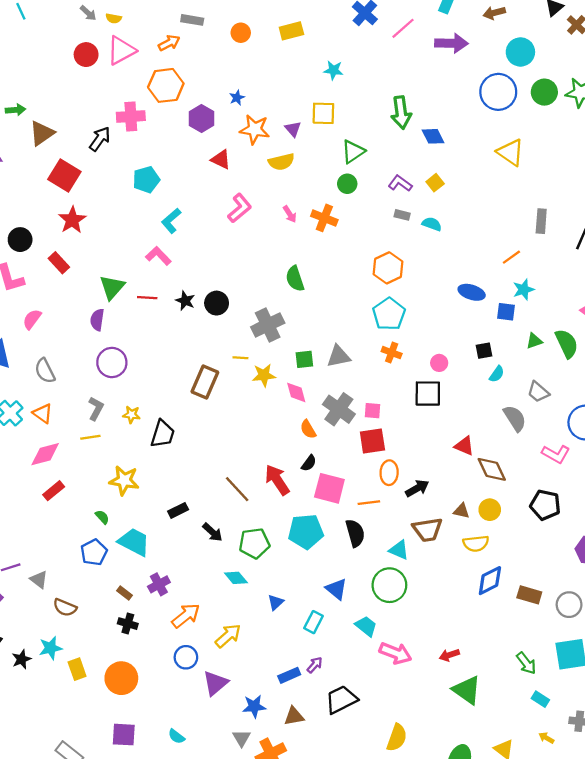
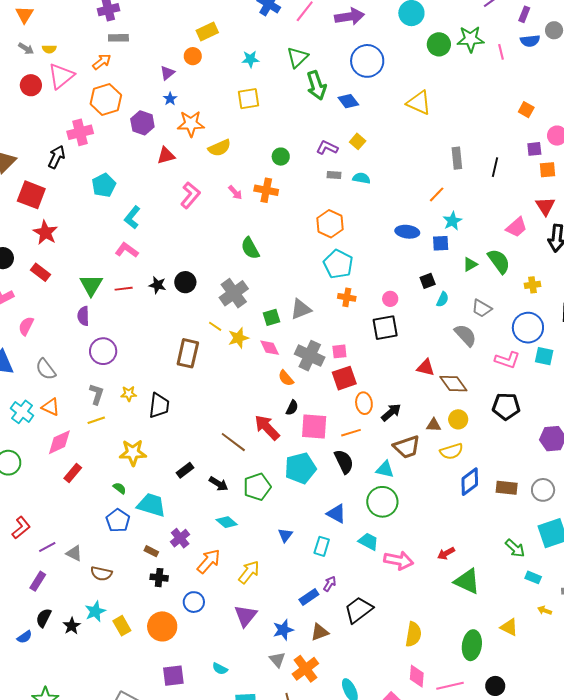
orange circle: (241, 33) -> (193, 56), moved
blue circle: (498, 92) -> (367, 61), moved
purple triangle: (293, 129) -> (167, 73), moved, turned 42
green triangle: (353, 152) -> (297, 57), moved
red triangle: (221, 159) -> (166, 156), turned -30
yellow line: (240, 358) -> (215, 326), turned 40
cyan diamond: (236, 578) -> (227, 522), moved
blue circle: (186, 657) -> (194, 602), moved

